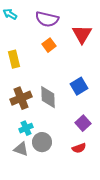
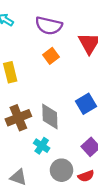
cyan cross: (26, 128) -> (42, 146), moved, turned -32
gray circle: (42, 142) -> (61, 170), moved

